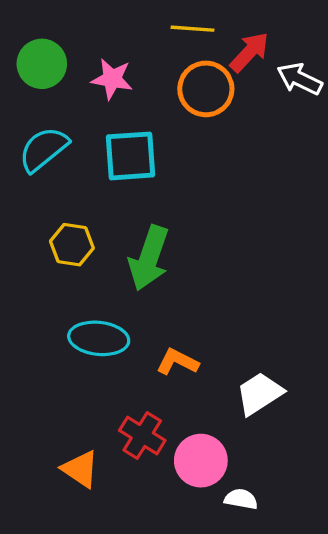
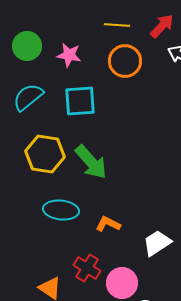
red arrow: (249, 52) -> (162, 26), moved
yellow hexagon: (72, 245) -> (45, 154), size x1.5
green arrow: (149, 258) -> (91, 162), turned -60

